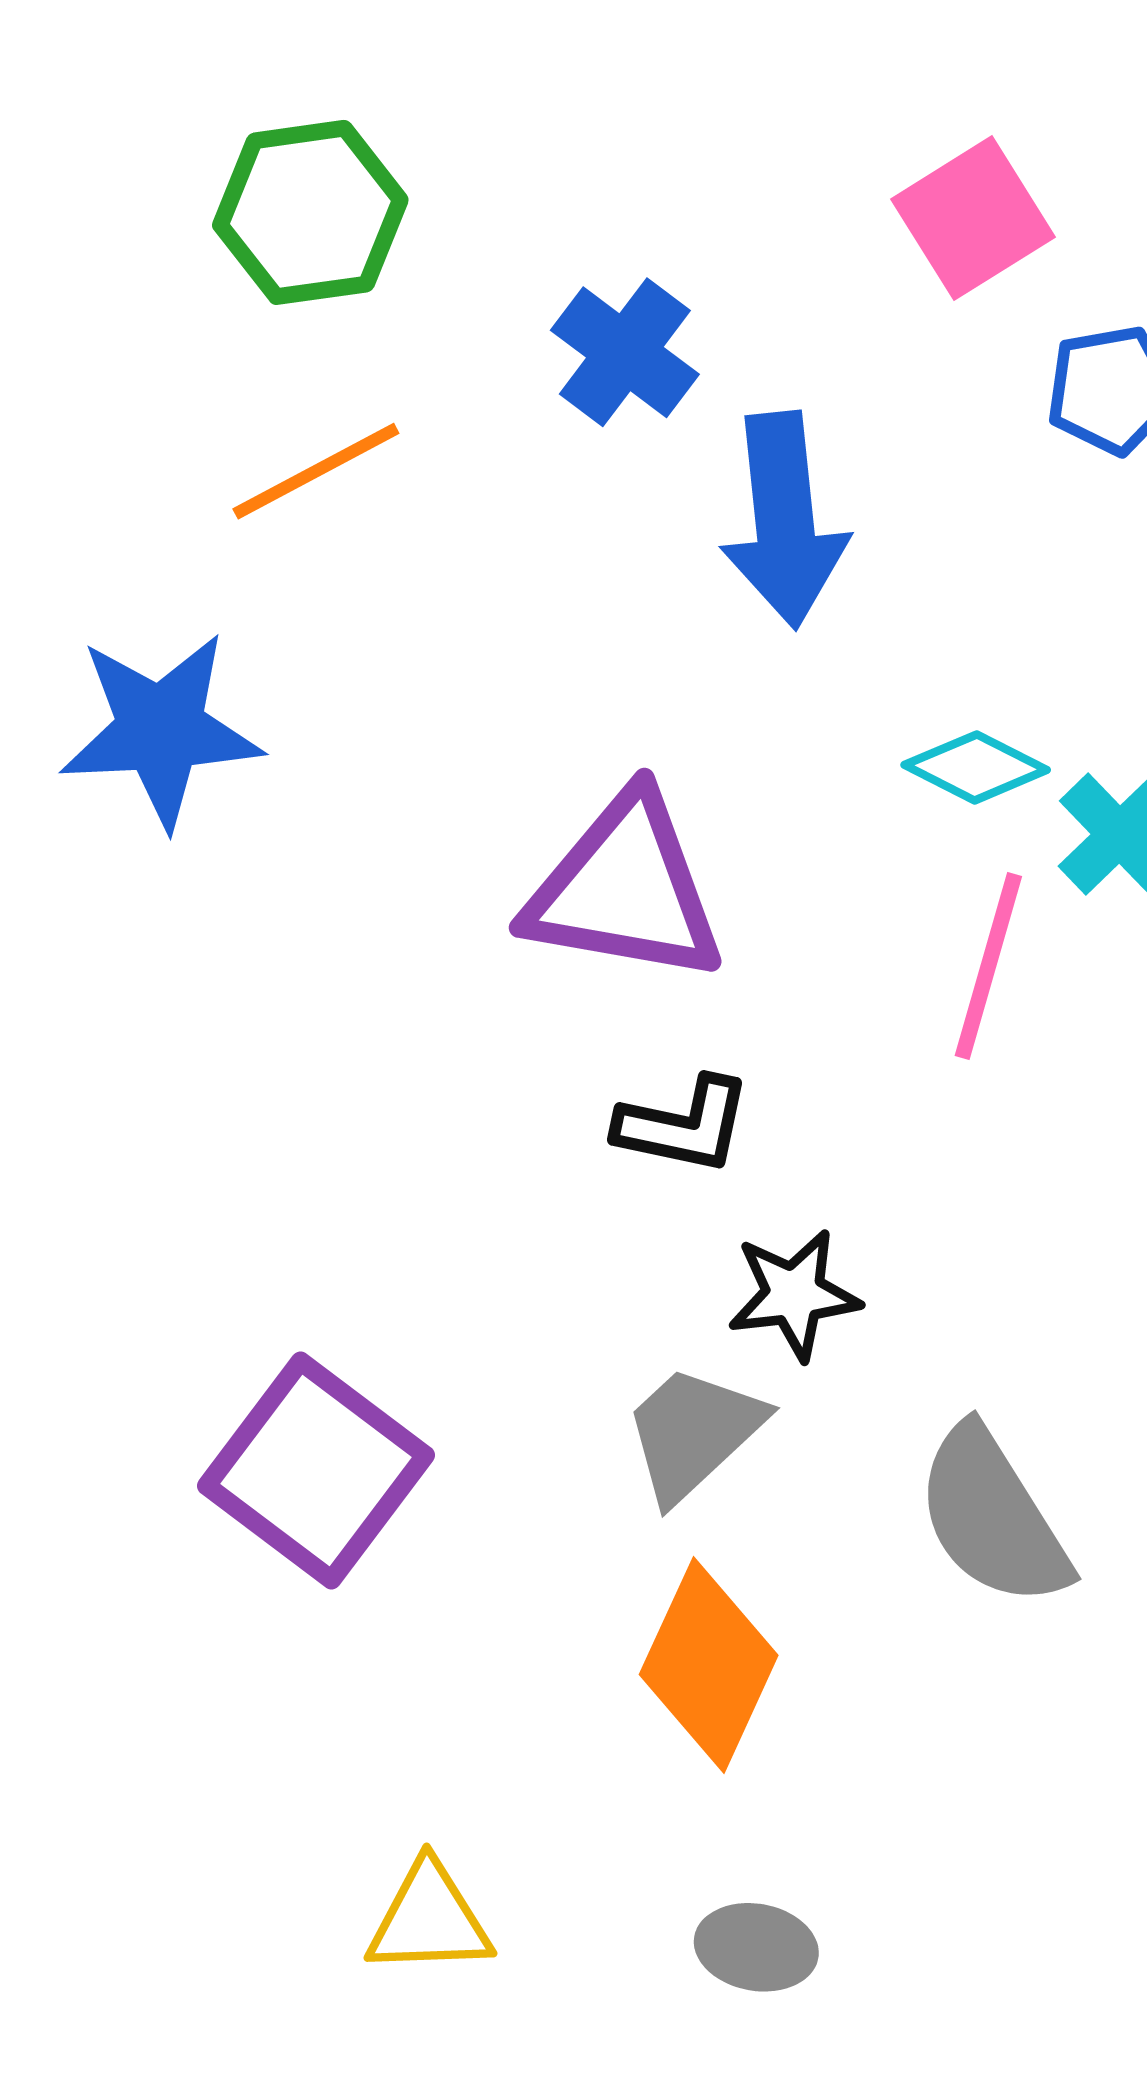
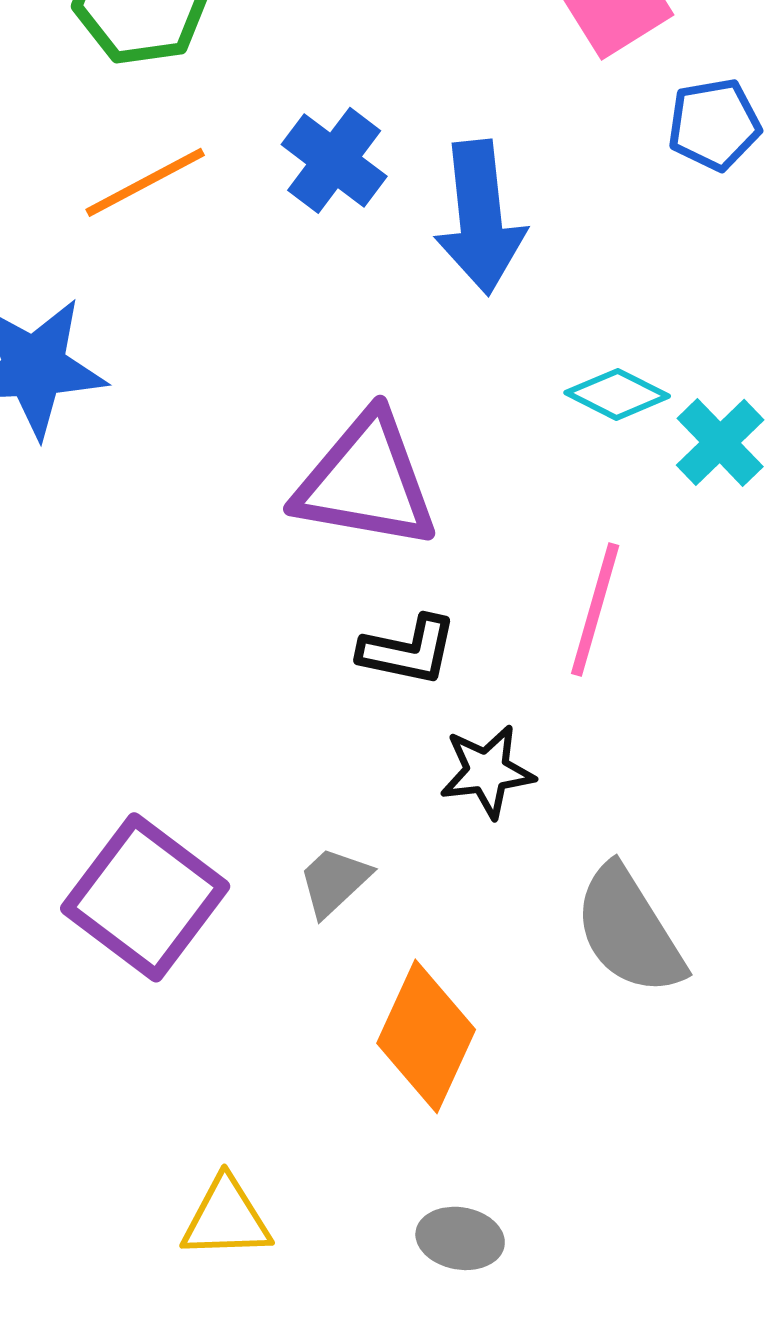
blue cross: (625, 352) -> (334, 160), moved
pink line: (988, 966) -> (595, 609), moved
gray trapezoid: (693, 1433) -> (334, 881), moved, size x0.7

